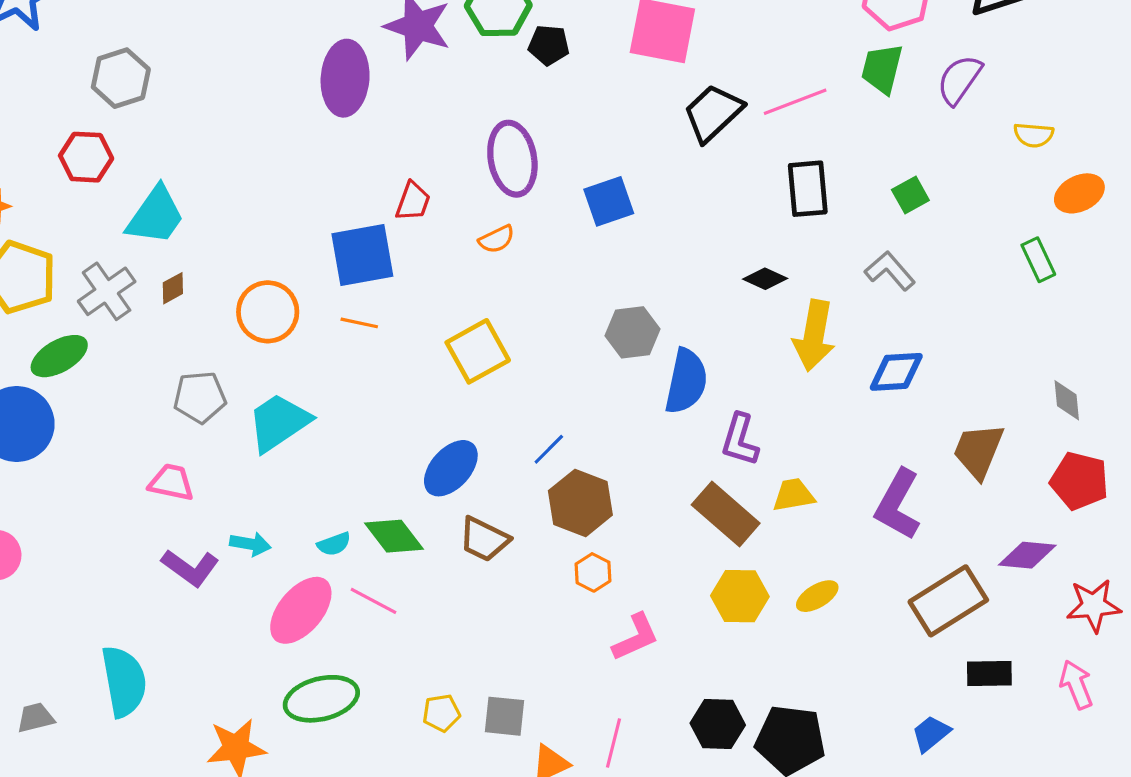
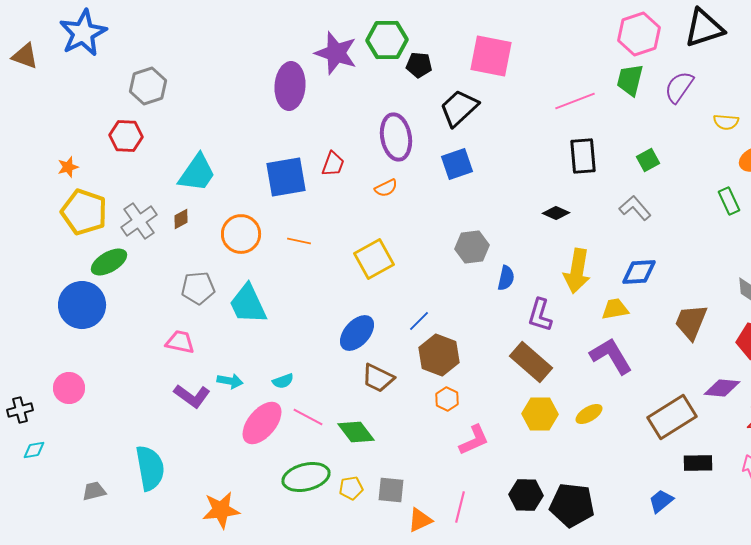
black trapezoid: (713, 113) -> (459, 108), moved
cyan trapezoid: (156, 216) -> (197, 173), moved
blue square: (362, 255) -> (286, 177), moved
yellow arrow: (814, 336) -> (577, 271), moved
blue semicircle: (686, 381) -> (506, 278), size x0.6
cyan trapezoid: (279, 422) -> (248, 304), turned -81
yellow trapezoid: (794, 495) -> (615, 309), moved
purple L-shape: (898, 505) -> (611, 356), moved, turned 120
green diamond: (394, 536) -> (356, 432), moved
green ellipse: (321, 699) -> (306, 477), moved

